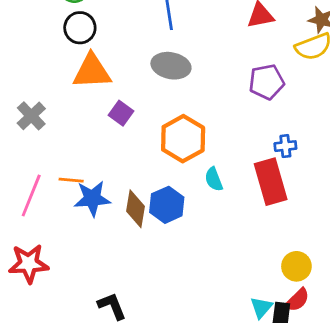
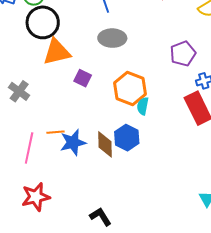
black circle: (80, 28) -> (43, 22), size x1.4
purple pentagon: (266, 82) -> (183, 54), moved
cyan semicircle: (214, 179) -> (143, 106), moved, turned 42

